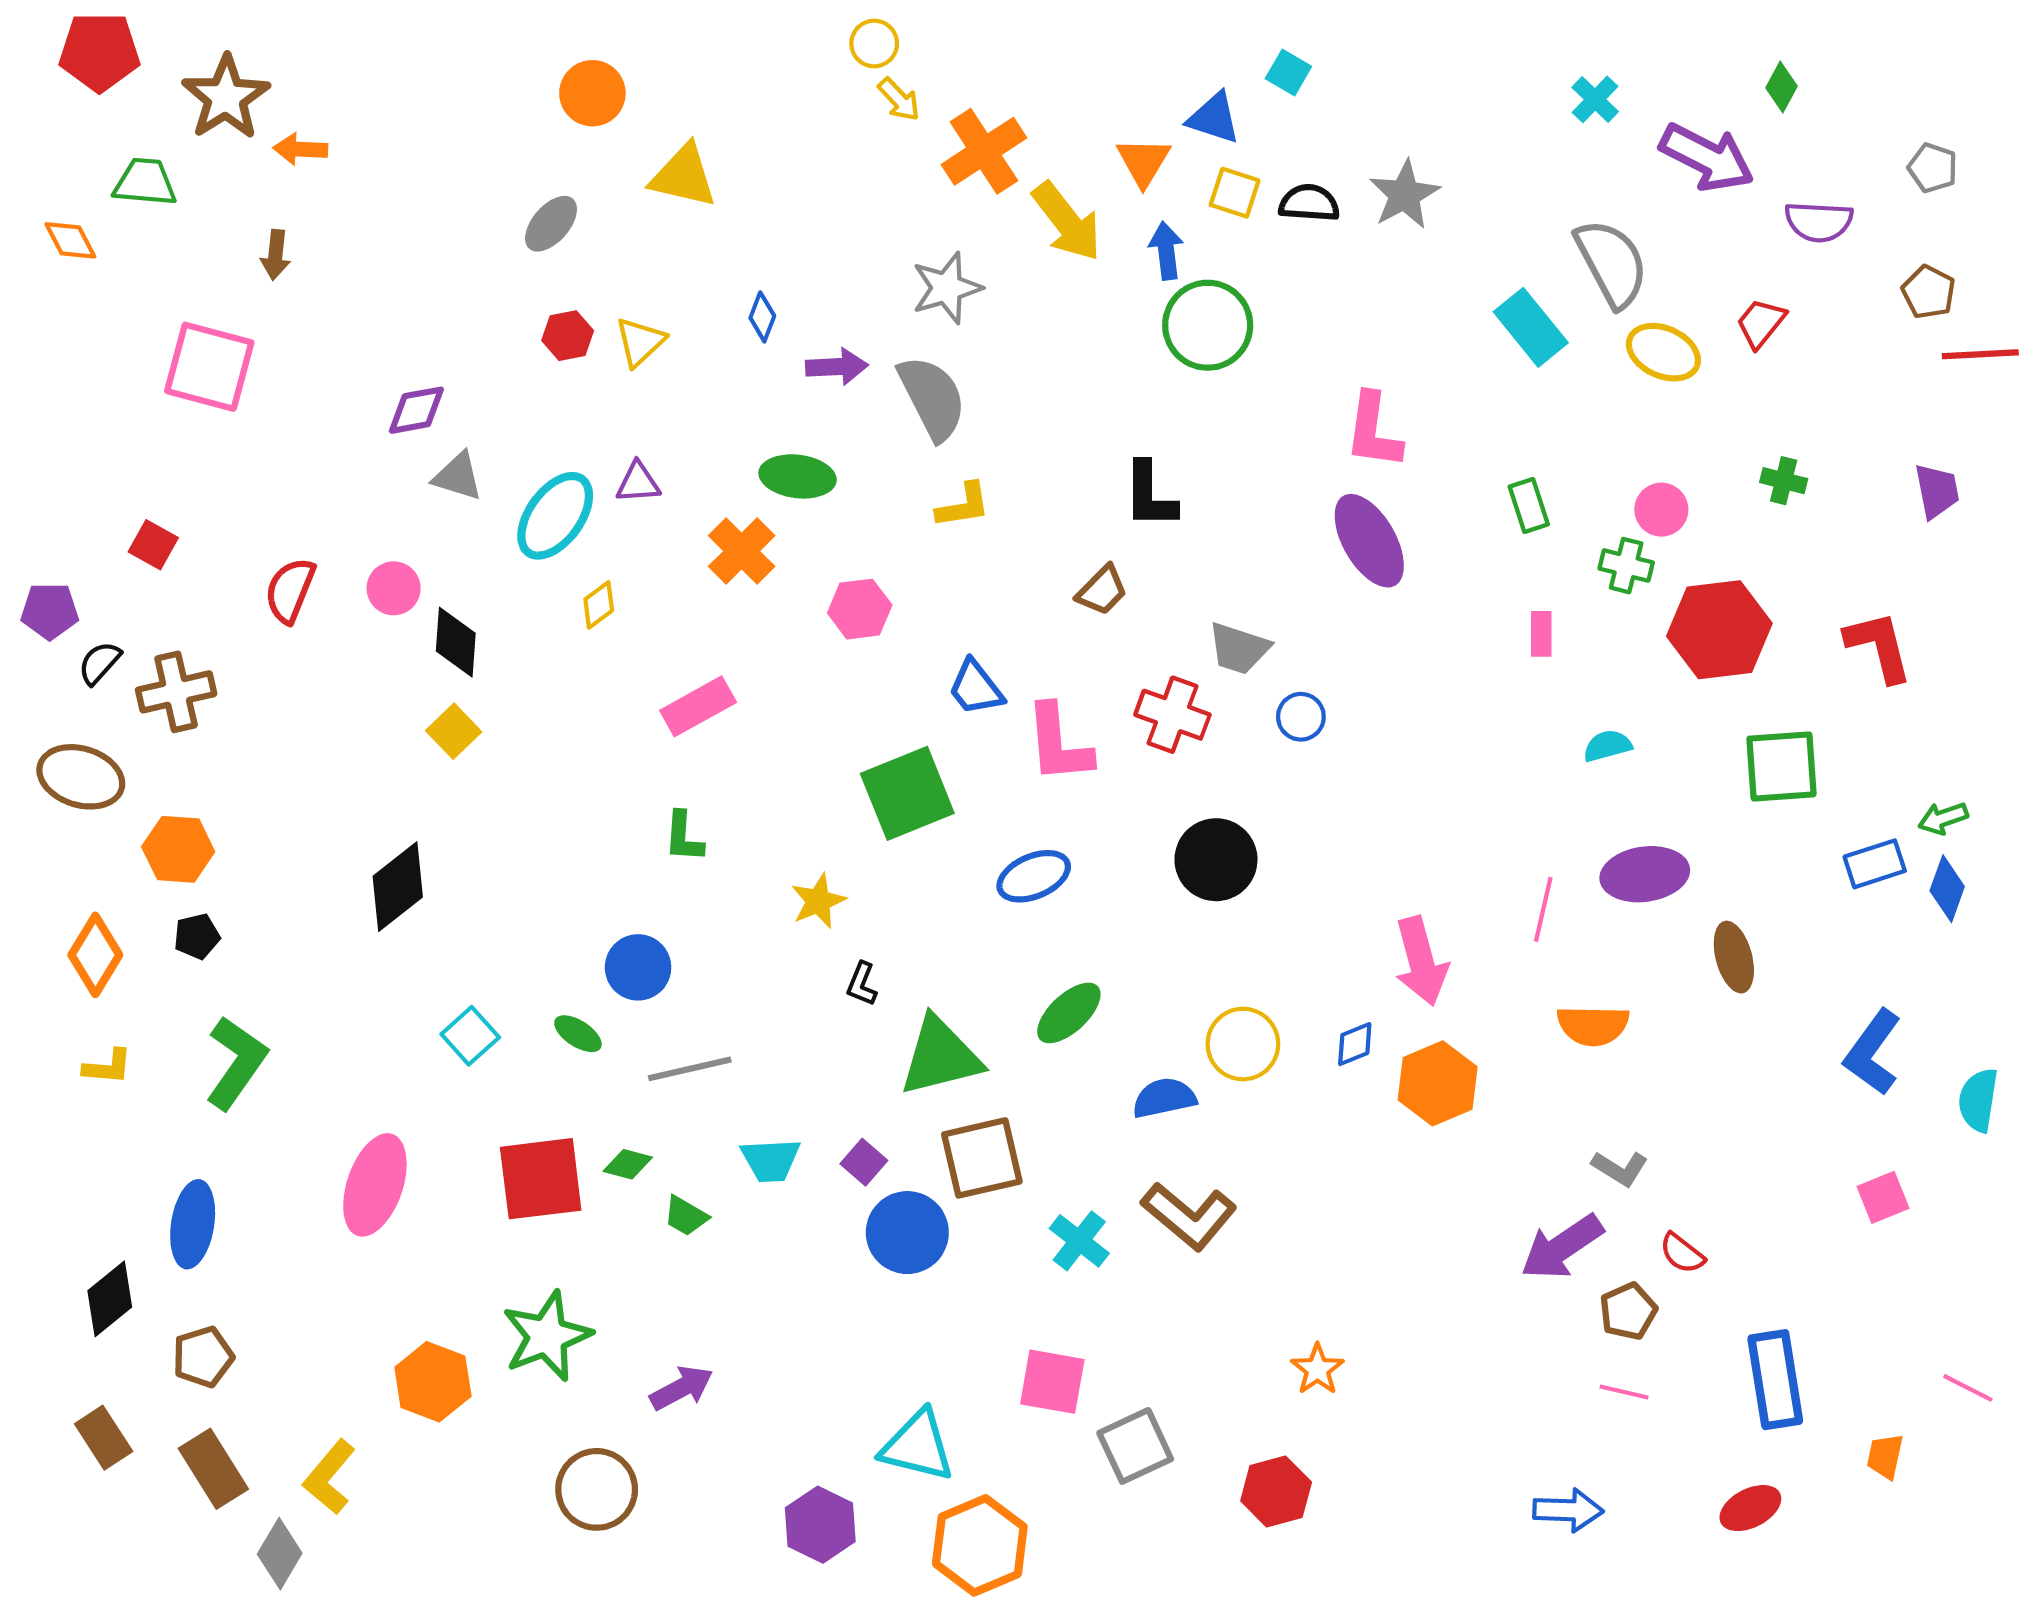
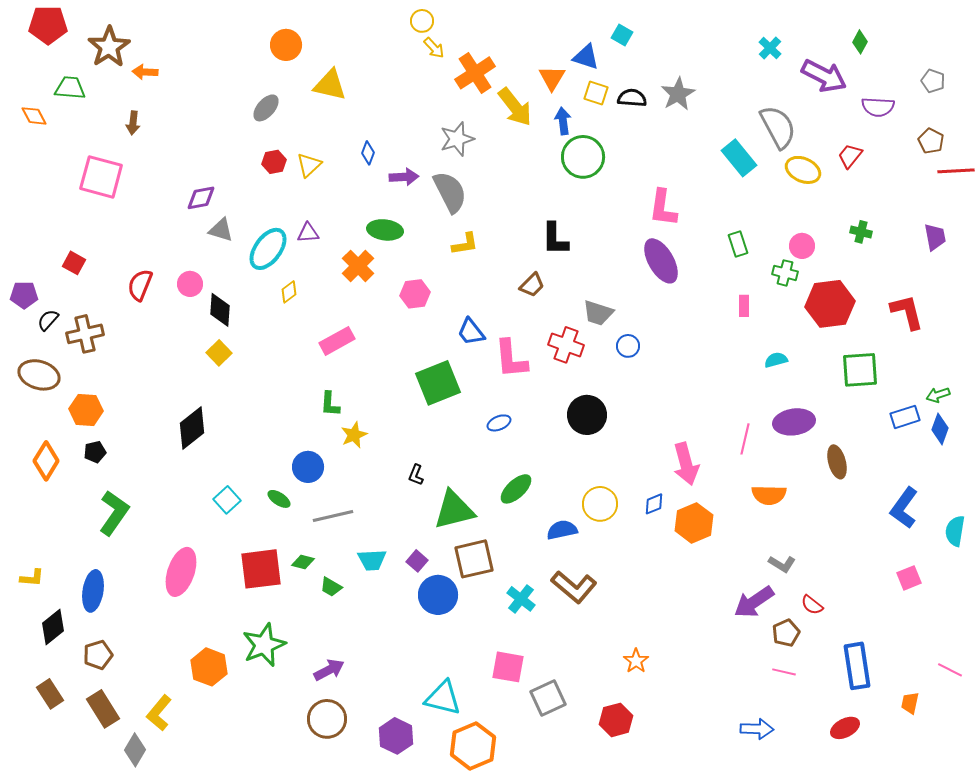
blue ellipse: (1034, 876) -> (499, 423), size x0.7
yellow star: (818, 901) -> (354, 435), moved
yellow L-shape: (108, 1067) -> (32, 578), moved
brown circle: (597, 1489) -> (327, 719), moved

